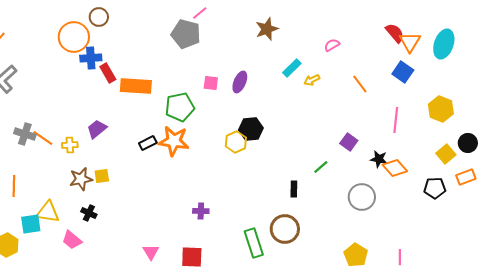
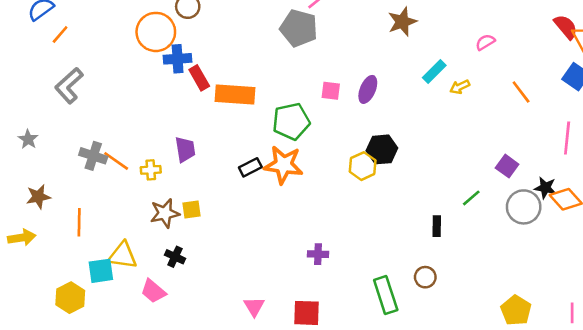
purple trapezoid: (97, 129) -> (185, 149), turned 120
gray circle: (362, 197) -> (524, 207), moved
brown circle: (285, 229) -> (425, 277), size x0.6

